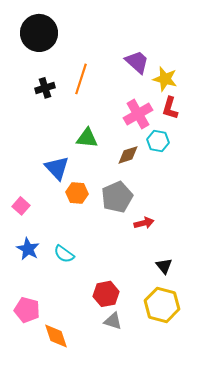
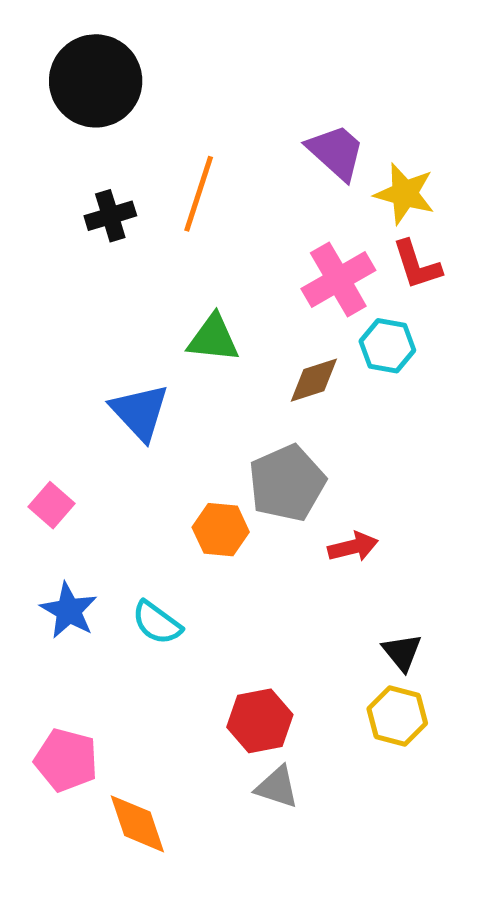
red L-shape: (170, 108) -> (417, 265), turned -35
orange hexagon: (77, 193) -> (221, 530), moved
yellow hexagon: (162, 305) -> (397, 716), moved, size x0.7

